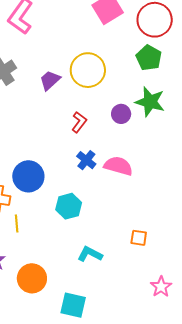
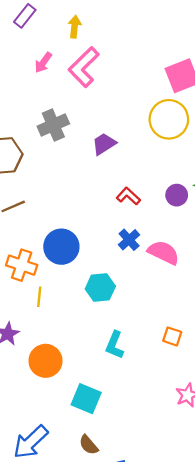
yellow circle: (88, 70) -> (169, 119), moved
red L-shape: (79, 122) -> (128, 196), turned -95
cyan L-shape: (90, 254) -> (115, 345), turned -105

